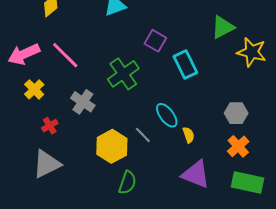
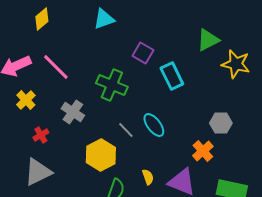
green cross: (123, 74) -> (112, 85), turned -32
gray line: (143, 135) -> (126, 130), moved
yellow semicircle: (189, 135) -> (148, 177), moved
orange cross: (238, 146) -> (203, 151), moved

